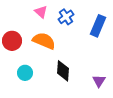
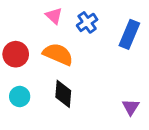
black diamond: (63, 71) -> (63, 94), moved
cyan circle: (25, 73) -> (20, 96), moved

